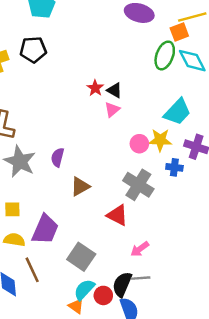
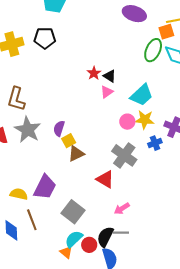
cyan trapezoid: (177, 112) -> (142, 95), moved
blue cross: (174, 167) -> (155, 143), turned -32
yellow square: (12, 209) -> (69, 141), moved, turned -32

